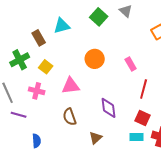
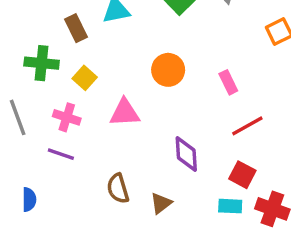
green cross: (20, 60) -> (42, 63), turned 30
red line: (144, 89) -> (247, 126), turned 42
purple line: (19, 115) -> (61, 154), moved
brown semicircle: (70, 117) -> (118, 188), moved
blue semicircle: (36, 141) -> (29, 200), moved

